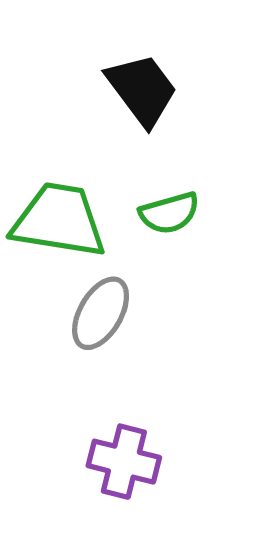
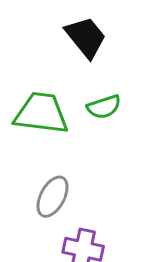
gray ellipse: (101, 313) -> (53, 197), moved

